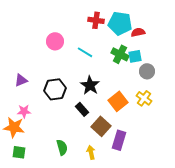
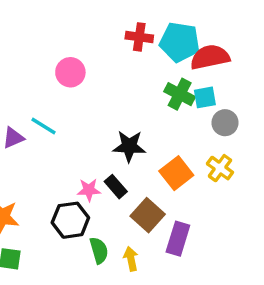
red semicircle: (138, 32) -> (210, 57), size x1.6
cyan line: (85, 52) -> (43, 126), moved
black star: (90, 85) -> (129, 146), turned -30
black hexagon: (55, 89) -> (70, 220), moved
pink star: (24, 111) -> (89, 190), moved
green semicircle: (62, 147) -> (99, 250), moved

